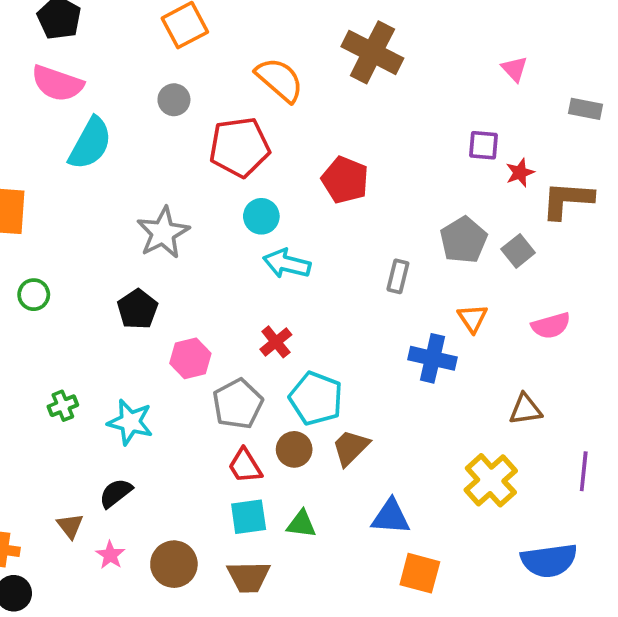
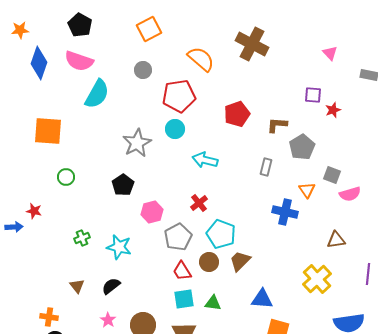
red pentagon: (345, 180) -> (237, 114), turned 30
brown L-shape: (567, 200) -> (277, 125), moved, size x0.7
cyan circle: (261, 216) -> (175, 129), moved
gray square: (518, 251) -> (332, 175), moved, turned -30
brown triangle: (70, 526) -> (77, 286), moved

